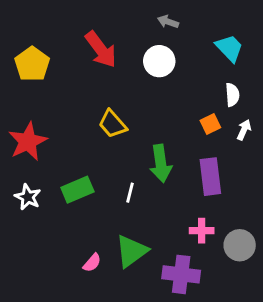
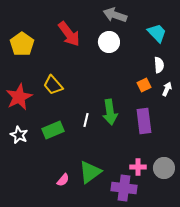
gray arrow: (168, 22) -> (115, 15), size x1.6
yellow trapezoid: (112, 124) -> (53, 85), moved
white line: (130, 193) -> (86, 120), moved
pink cross: (202, 231) -> (138, 167), moved

